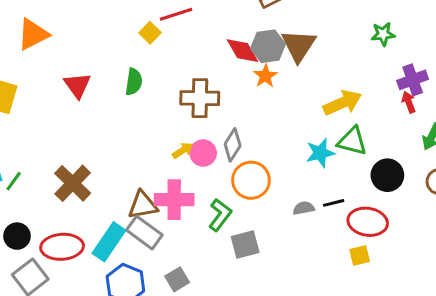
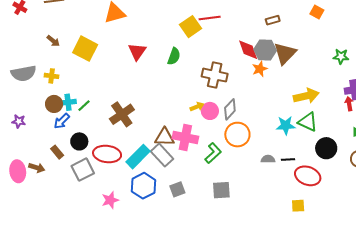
yellow square: (150, 33) -> (191, 27), size x1.5
gray square: (245, 244) -> (221, 190), moved
yellow square: (360, 256) -> (298, 206), moved

